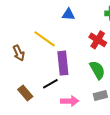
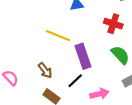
brown arrow: (19, 53) -> (45, 70), moved

